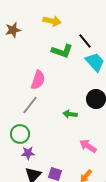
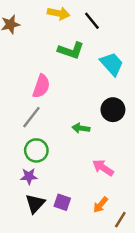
black line: (85, 41) -> (92, 21), moved
green circle: (20, 134) -> (36, 150), moved

